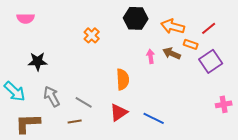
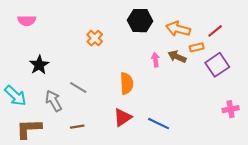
orange rectangle: (191, 44) -> (197, 47), turned -32
black star: (38, 61) -> (39, 65), turned -30
gray line: (84, 102) -> (78, 88), moved

